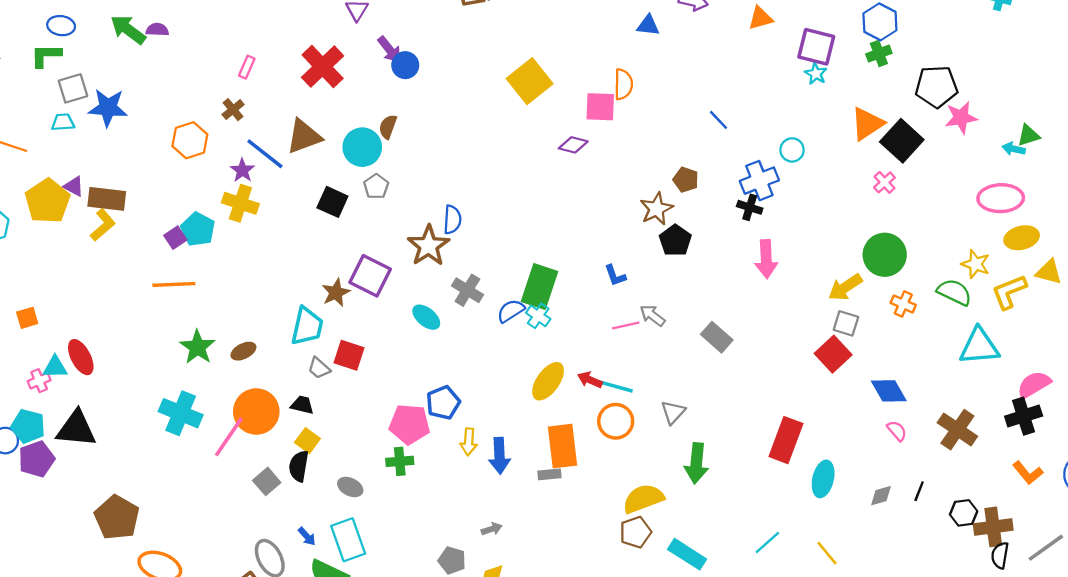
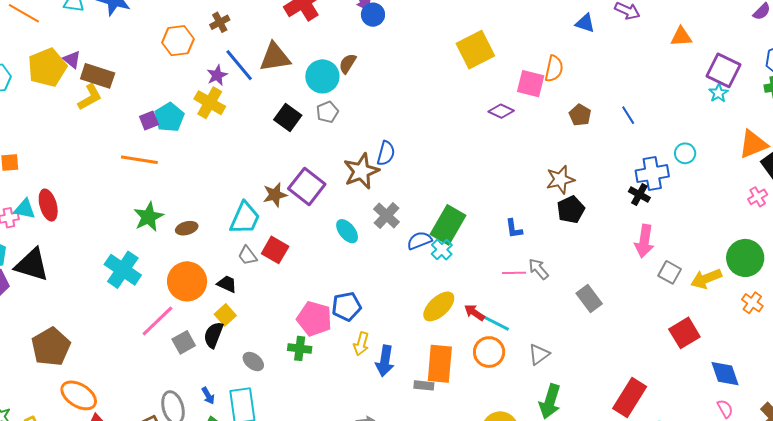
brown pentagon: (686, 180) -> (580, 115), moved
gray square: (846, 323) -> (670, 272), moved
pink line: (229, 437) -> (157, 321), moved

